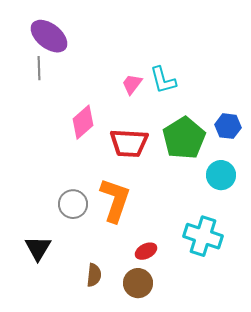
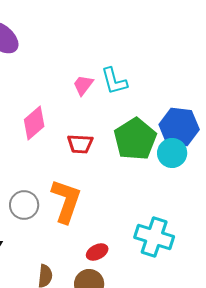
blue hexagon: (228, 126) -> (179, 127), size x1.5
red trapezoid: (129, 143) -> (80, 144), size x0.7
cyan circle: (221, 175) -> (172, 153), moved

